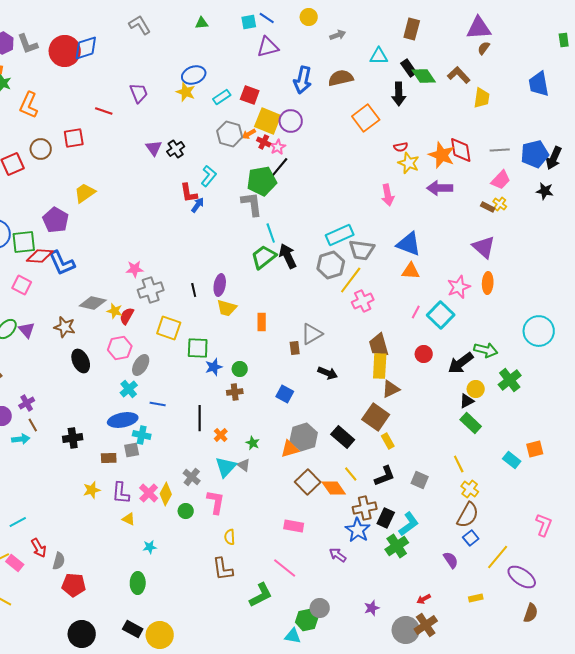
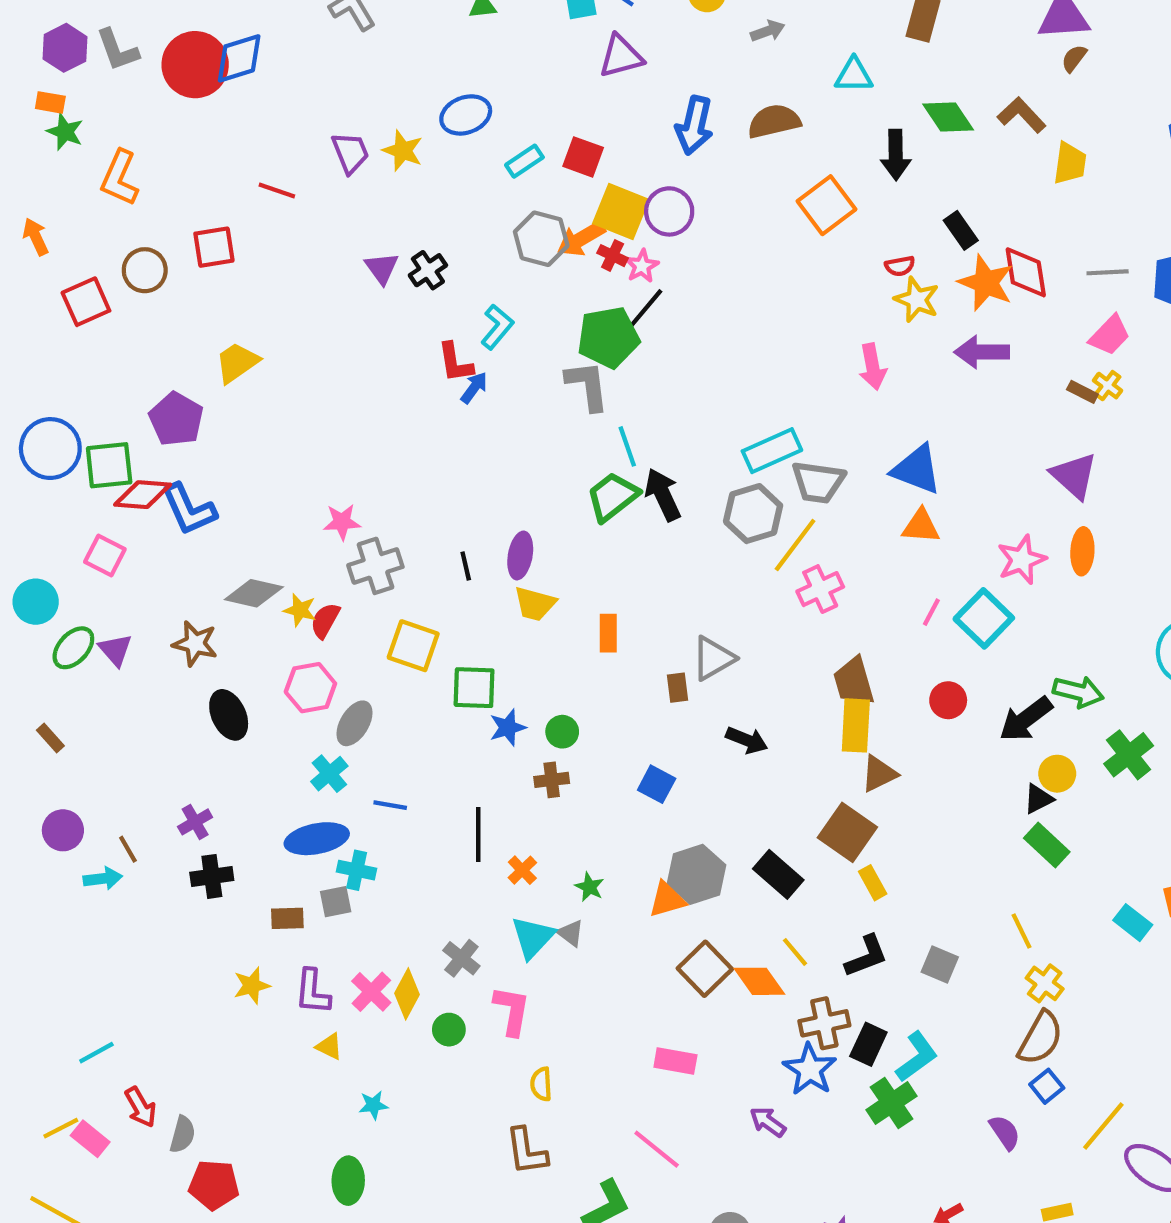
black rectangle: (409, 68) -> (961, 230), moved
yellow star: (186, 92) -> (403, 151), moved
orange arrow: (249, 134) -> (581, 239), size x1.6
purple cross: (27, 403) -> (195, 822), moved

